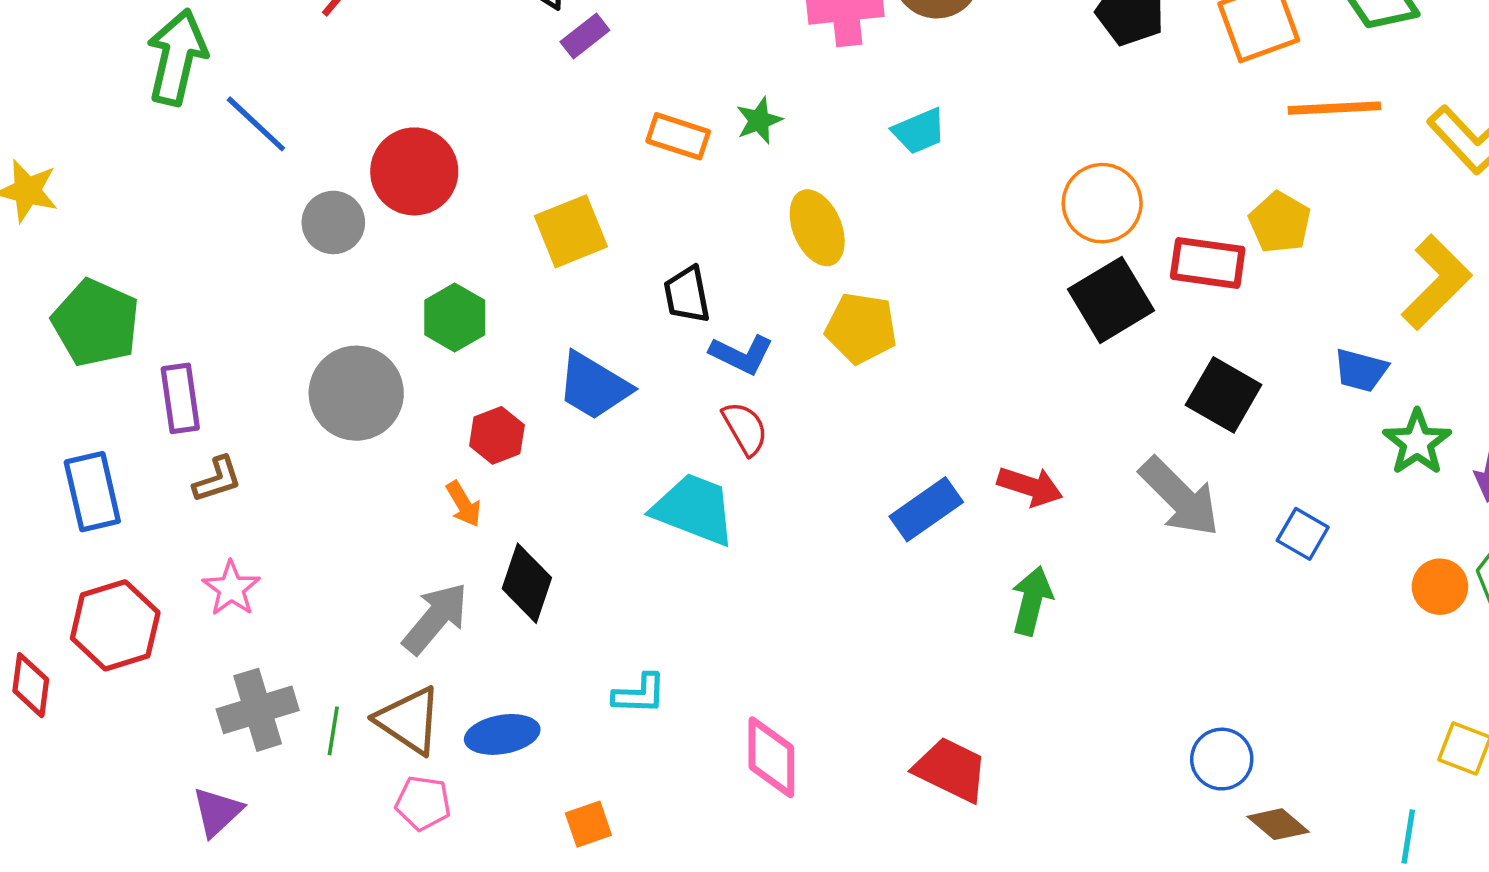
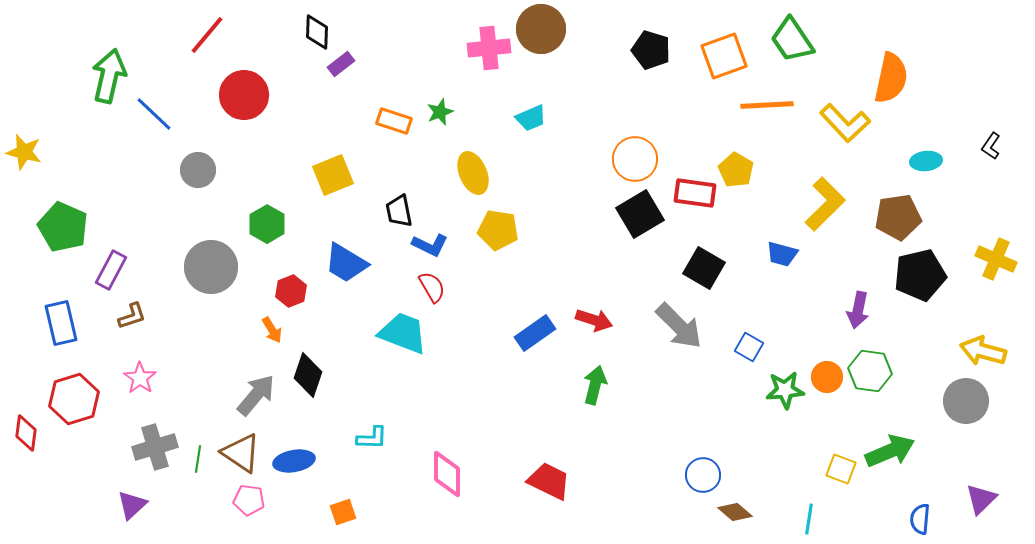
red circle: (414, 171) -> (244, 95), moved
purple rectangle: (180, 398) -> (111, 270), turned 36
green star: (1417, 442) -> (785, 390), moved, turned 30

